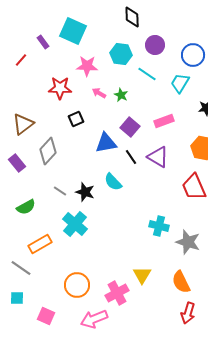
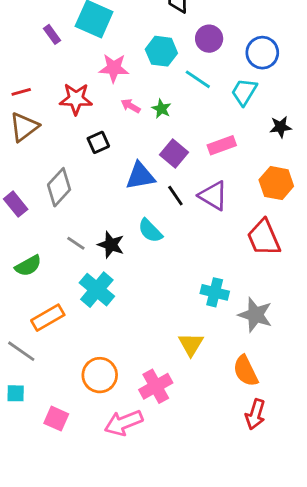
red line: (21, 60) -> (21, 92), moved, turned 32
brown triangle: (23, 124) -> (24, 127), moved
yellow triangle: (142, 275) -> (191, 344), moved

